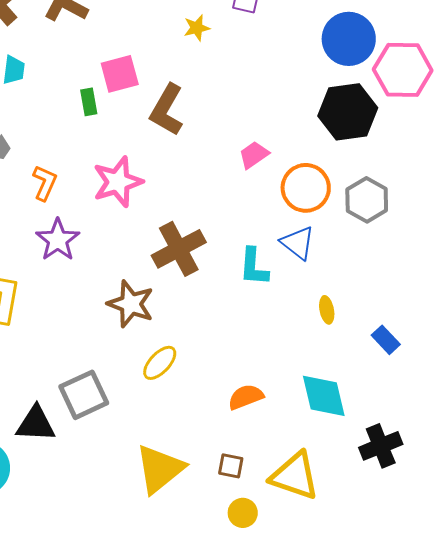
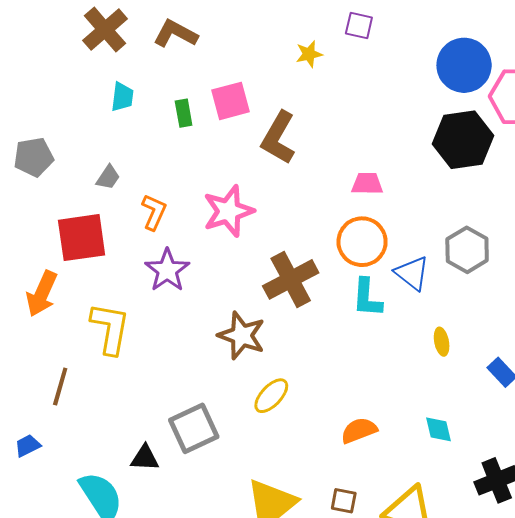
green rectangle: (89, 102) -> (184, 113), moved
pink trapezoid: (254, 155) -> (367, 184), turned 36
orange circle: (306, 188) -> (362, 242), moved
gray hexagon: (367, 200) -> (467, 250), moved
cyan diamond: (324, 396) -> (439, 429), size x0.6
black triangle: (36, 424) -> (145, 458), size x0.7

